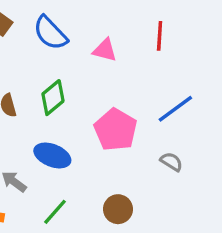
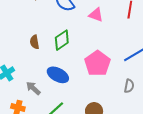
gray semicircle: (171, 162) -> (129, 86), turned 64

